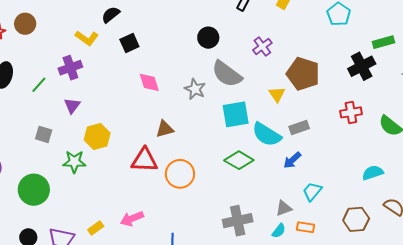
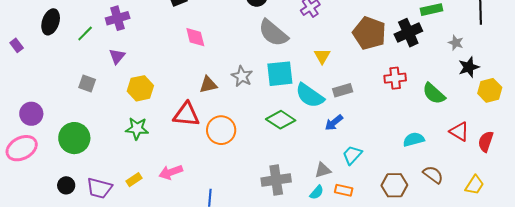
brown pentagon: (303, 74) -> (369, 33), moved
gray star: (195, 89) -> (242, 76), moved
green star: (74, 162) -> (137, 129), moved

